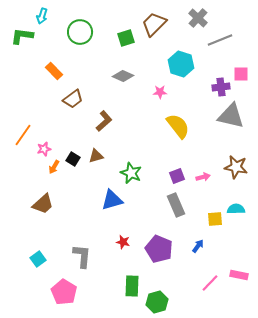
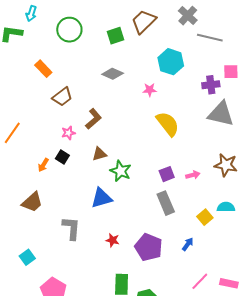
gray line: (220, 40) -> (210, 38), turned 35
pink star: (44, 149) -> (68, 133), moved
brown triangle: (96, 156) -> (99, 154), moved
yellow square: (215, 219) -> (205, 217), turned -35
gray L-shape: (82, 256) -> (71, 228), moved
pink rectangle: (239, 275) -> (229, 283), moved

